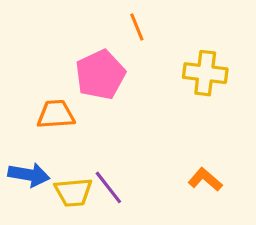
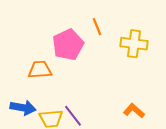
orange line: (137, 27) -> (97, 27), moved

